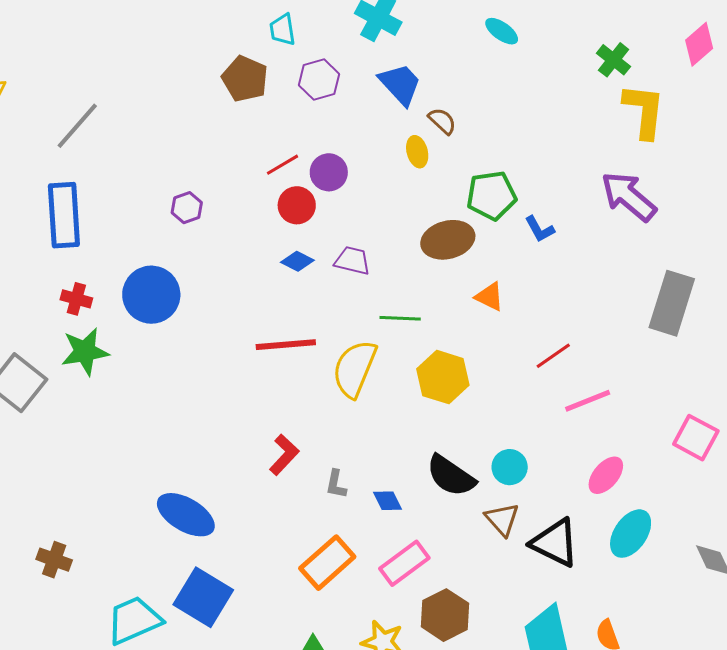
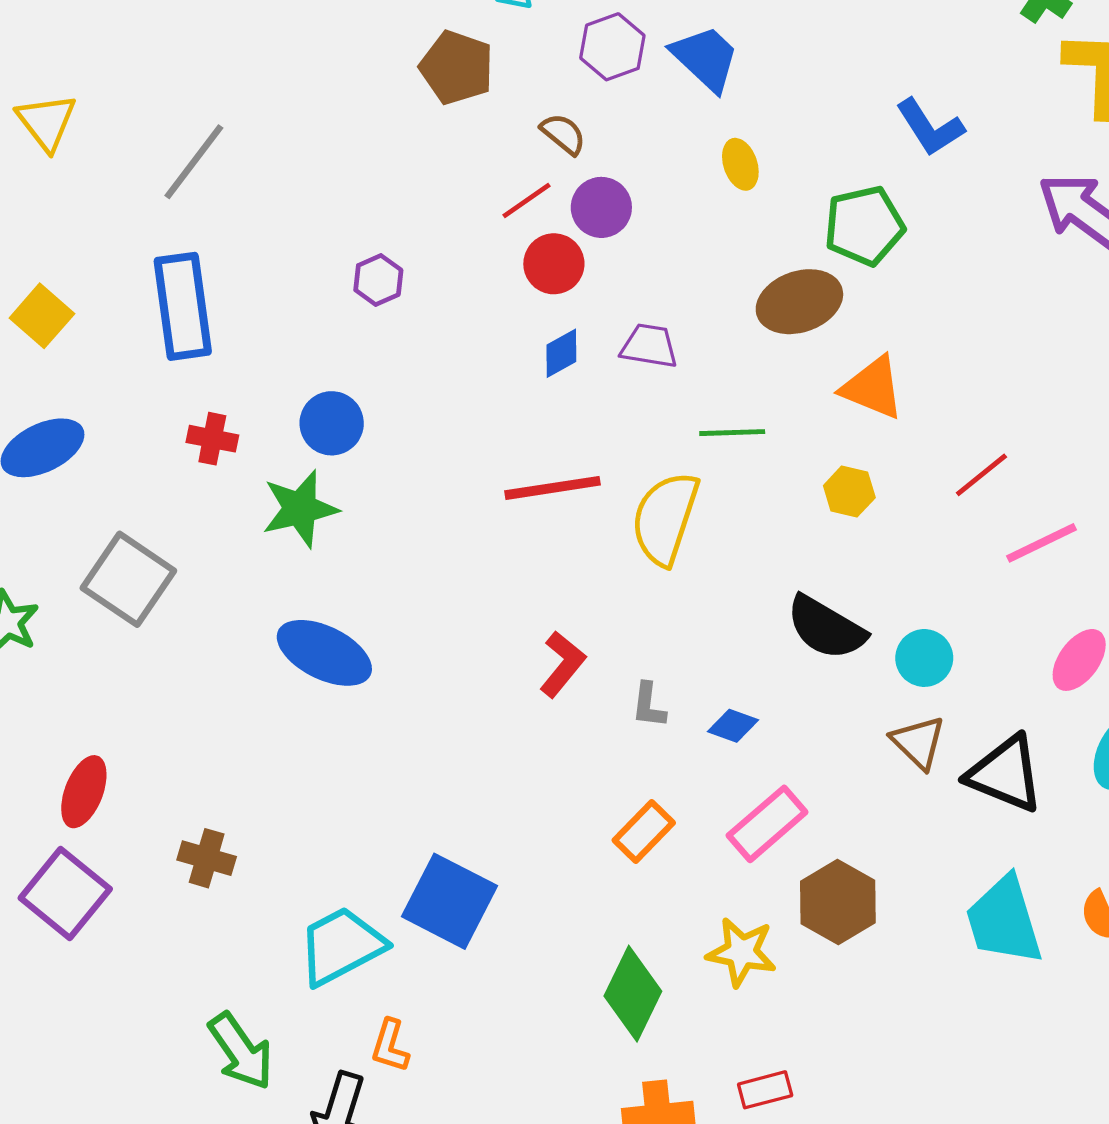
purple hexagon: (319, 80) -> (612, 47), moved
brown semicircle: (442, 121) -> (563, 134), moved
blue L-shape: (540, 229) -> (930, 127), moved, size x1.4
blue diamond: (297, 261) -> (561, 353), turned -52
blue circle: (151, 295) -> (332, 423), size x0.7
orange triangle: (490, 297) -> (873, 388), size x1.4
green star: (85, 352) -> (300, 509), moved
yellow hexagon: (443, 377) -> (849, 492), moved, size x0.6
black semicircle: (451, 476) -> (826, 628), moved
blue diamond: (388, 501) -> (733, 726), turned -40
blue ellipse: (186, 515) -> (324, 653), moved
orange rectangle: (327, 563) -> (644, 831), size x0.7

